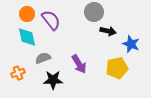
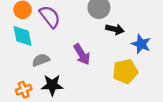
purple arrow: (79, 64) -> (82, 54), moved
orange cross: (18, 73) -> (24, 90), moved

